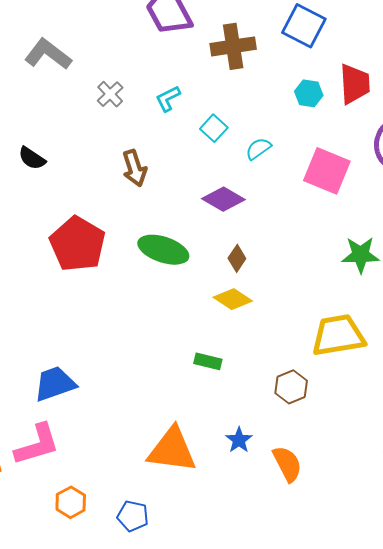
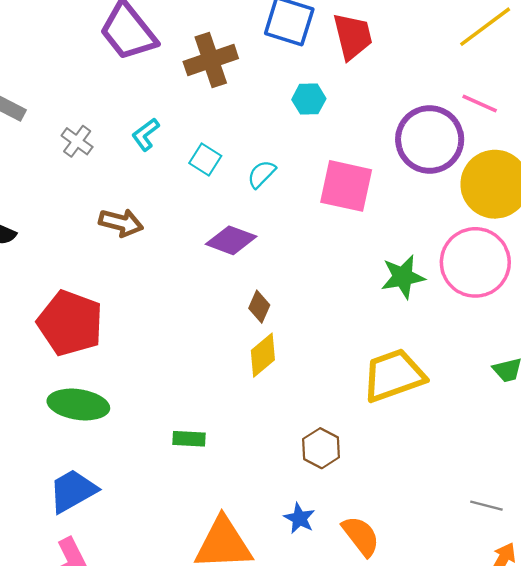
red trapezoid: (355, 84) -> (353, 36), moved
brown arrow: (134, 168) -> (121, 223), turned -48
green ellipse: (163, 250) -> (78, 405), moved
yellow diamond: (233, 299) -> (263, 355), turned -63
green rectangle: (208, 361) -> (189, 439), moved
brown hexagon: (291, 387) -> (321, 448), moved

